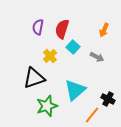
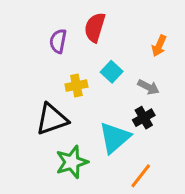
red semicircle: (62, 29) -> (95, 27), moved
yellow cross: (50, 56) -> (76, 86), turned 32
black cross: (108, 99) -> (144, 118), moved, turned 32

